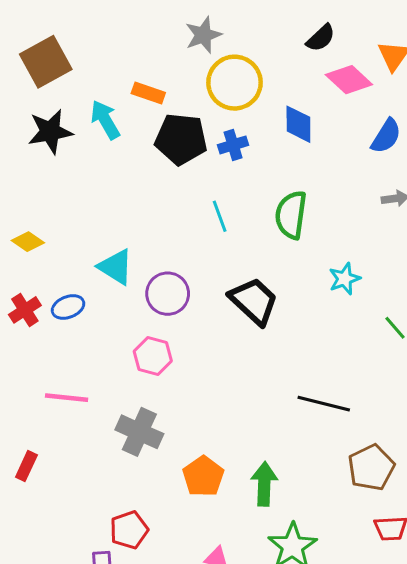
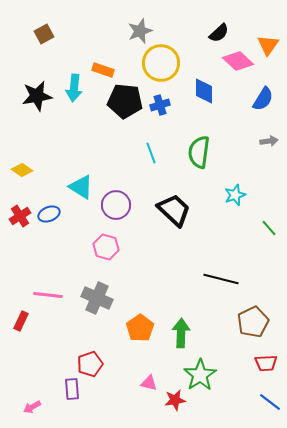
brown square: (46, 62) -> (44, 34), moved, size x0.6
cyan arrow: (105, 120) -> (74, 88), turned -144
pink line: (67, 398) -> (48, 295), moved

